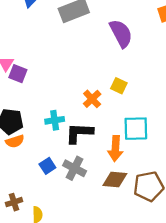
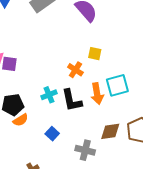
black L-shape: (79, 133) -> (72, 100), turned -90
orange arrow: (115, 149) -> (97, 94), moved
gray cross: (75, 168) -> (85, 150), moved

